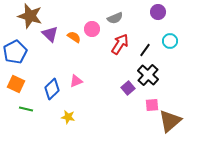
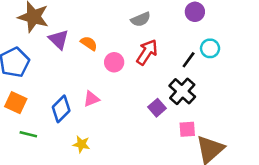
pink circle: (92, 29) -> (114, 62), moved
black line: (145, 50) -> (189, 60), moved

